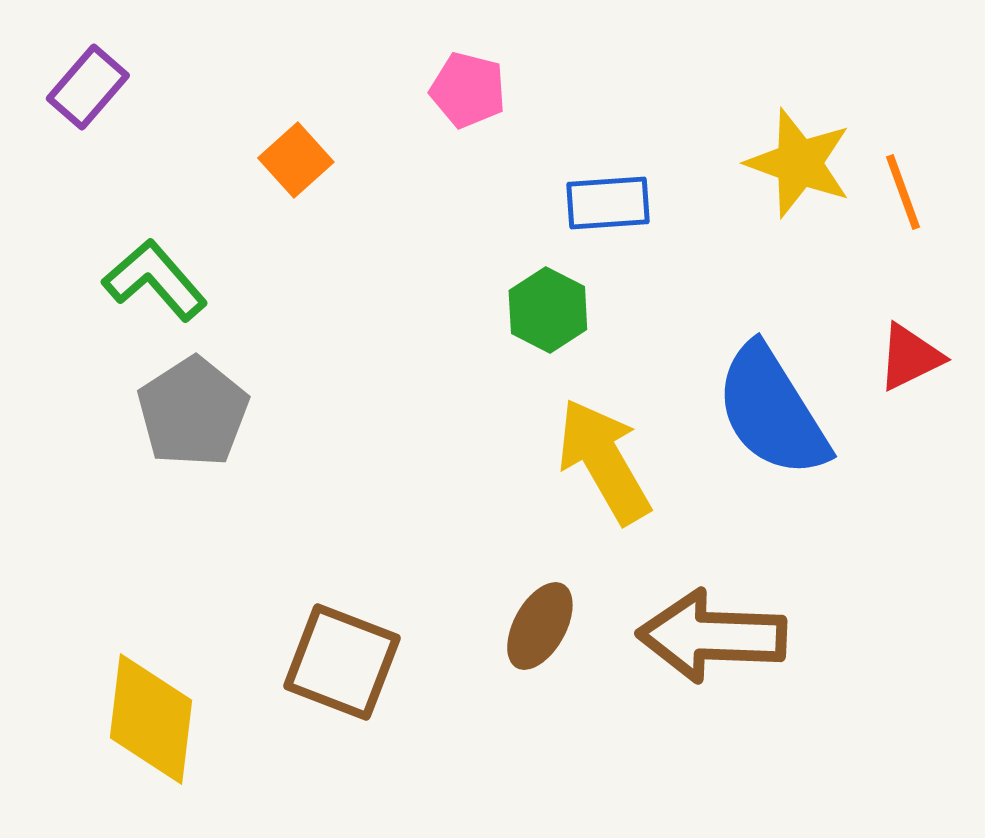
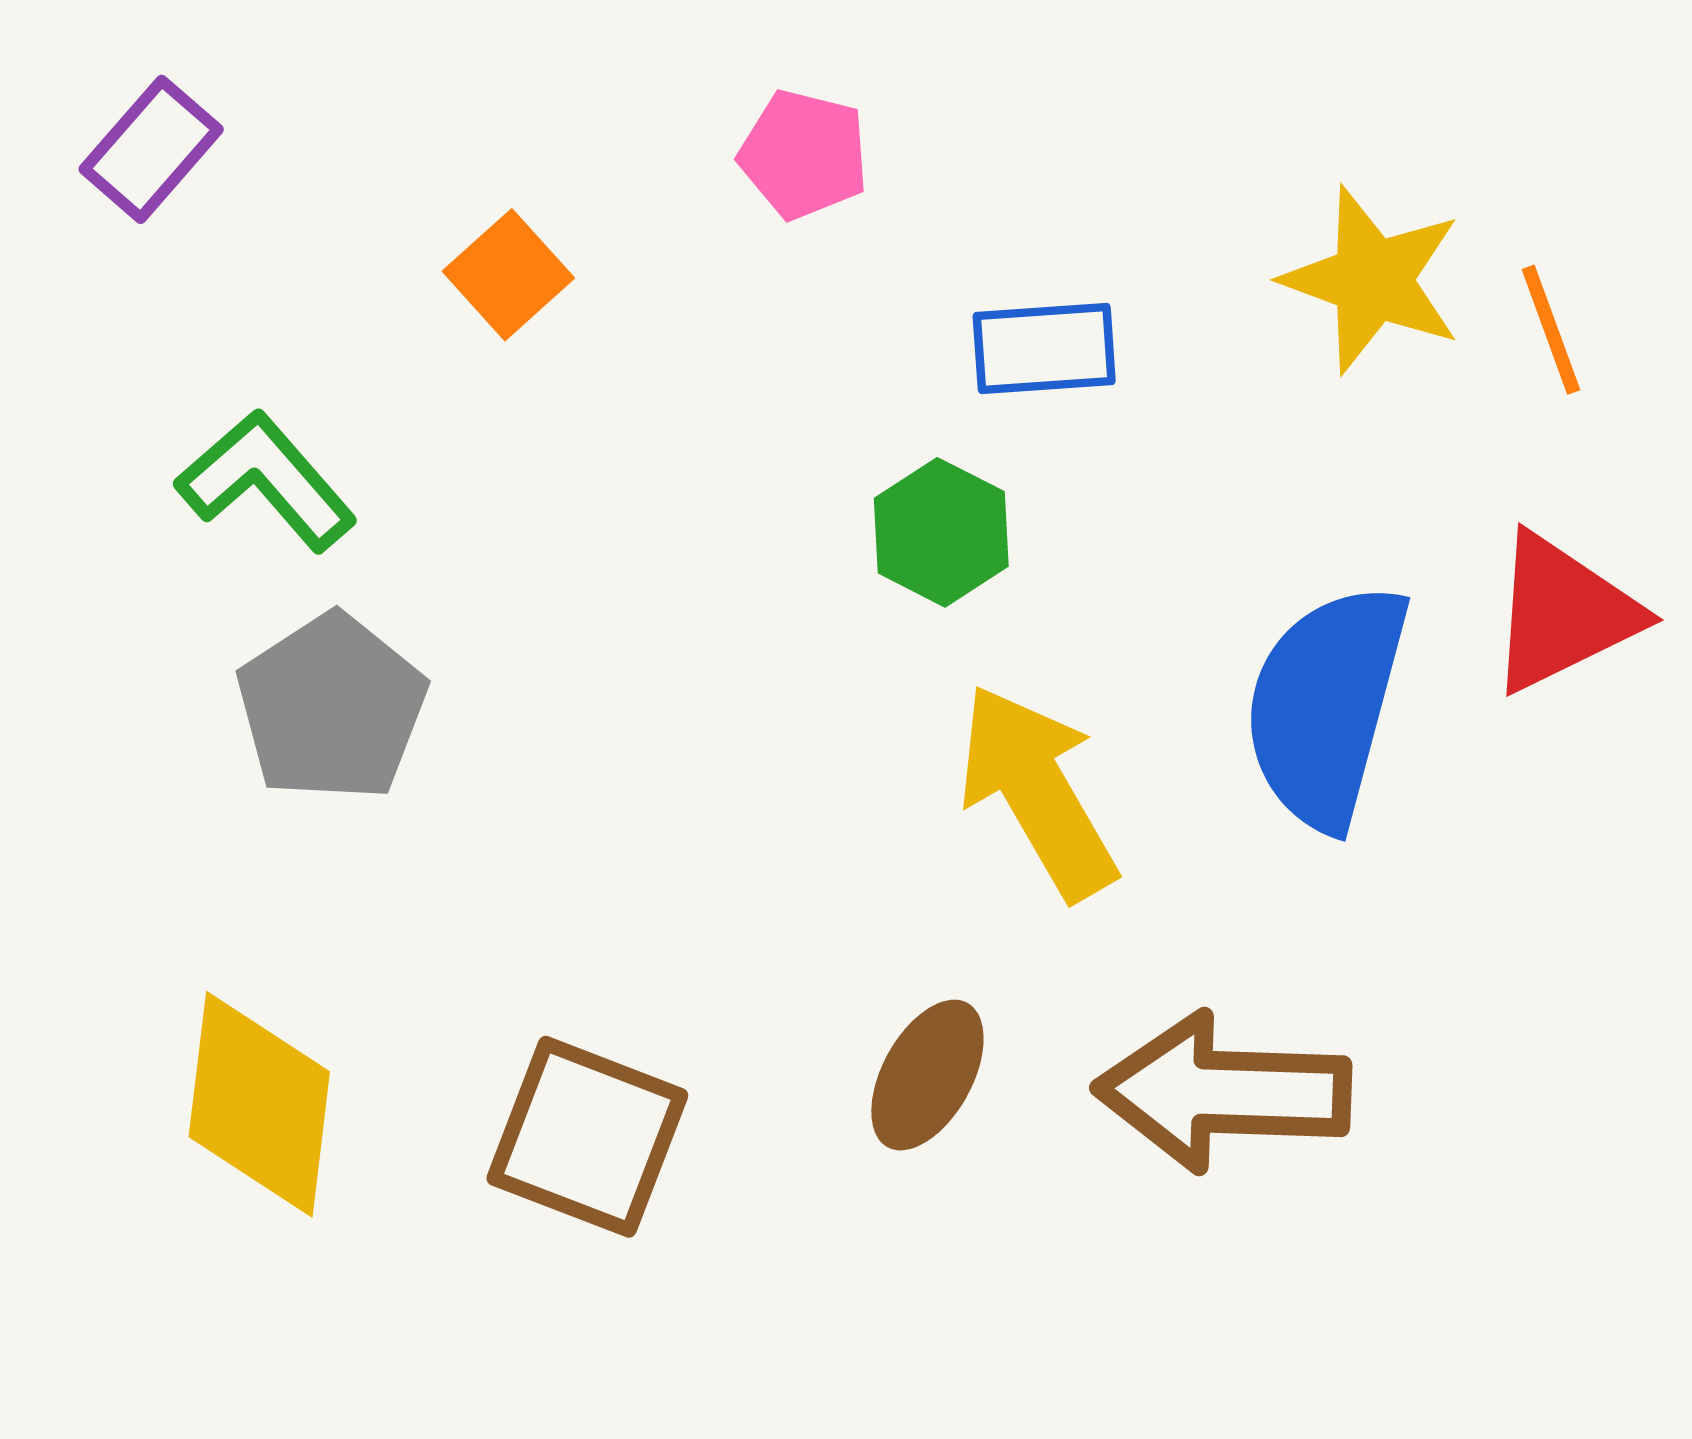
red triangle: (910, 357) -> (1563, 613), size x1.4
blue semicircle: (772, 411) -> (1326, 706), turned 47
yellow diamond: (151, 719) -> (259, 1104), moved

